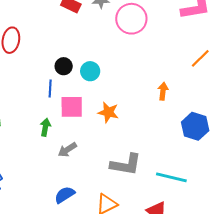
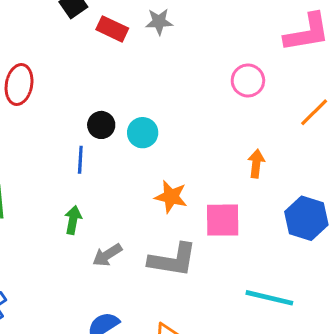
pink circle: (131, 19) -> (248, 81), moved, size x0.7
pink square: (72, 107) -> (223, 220), moved
gray L-shape: (126, 164) -> (173, 260), moved

